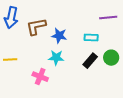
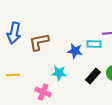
blue star: (59, 36) -> (75, 51), moved
cyan rectangle: (91, 38) -> (94, 44), moved

